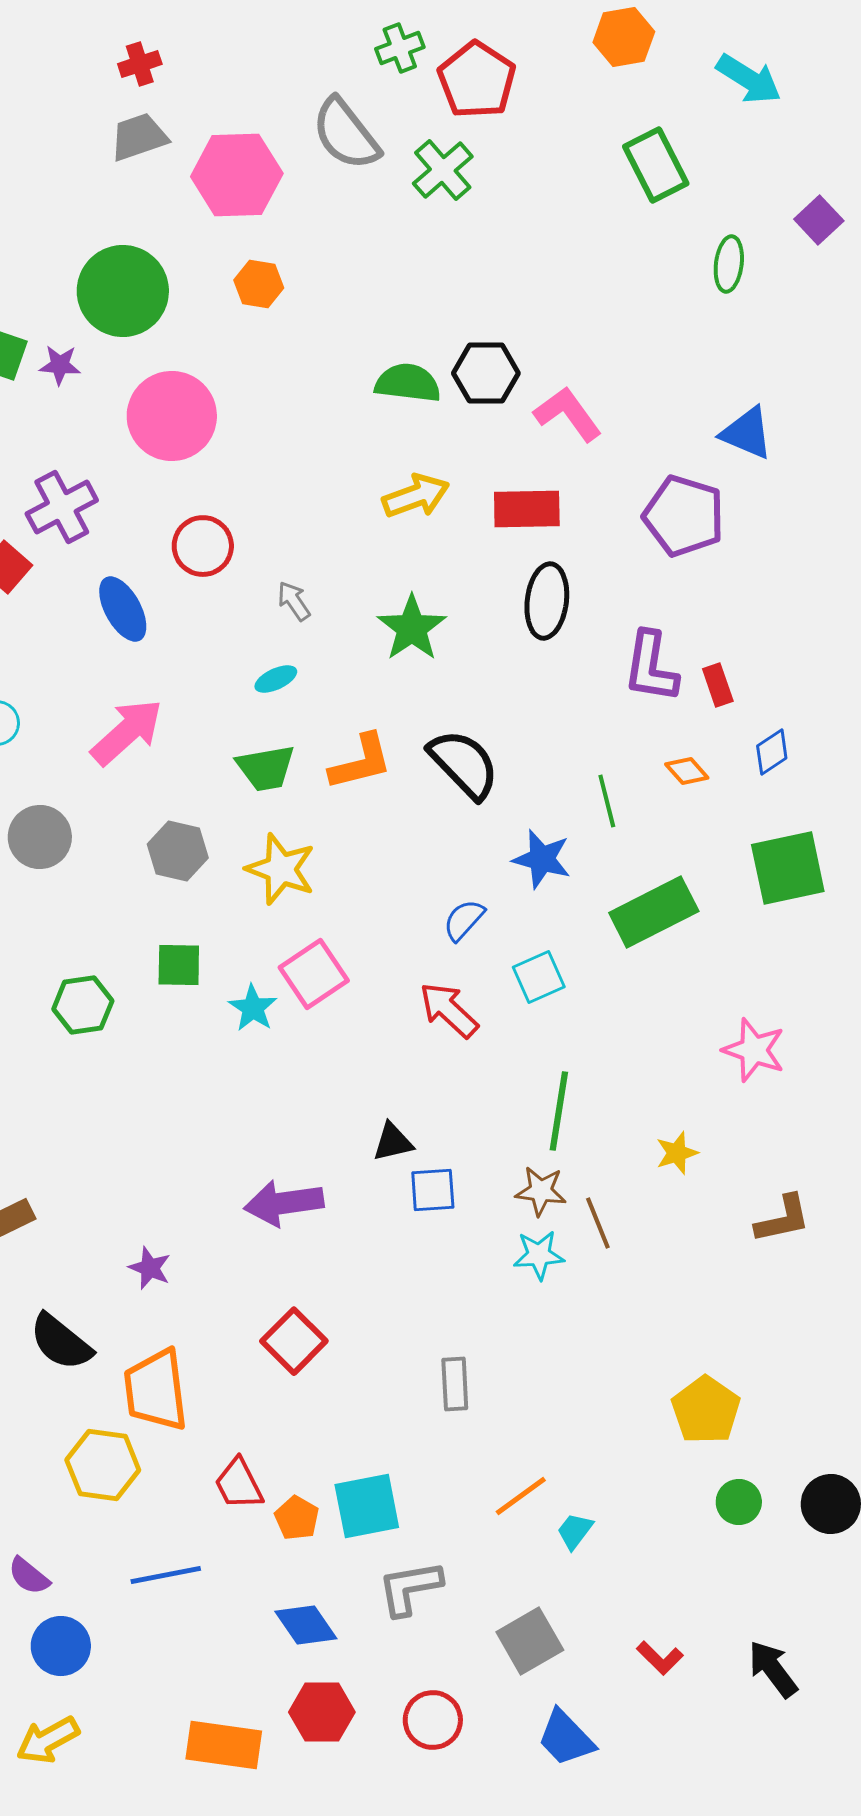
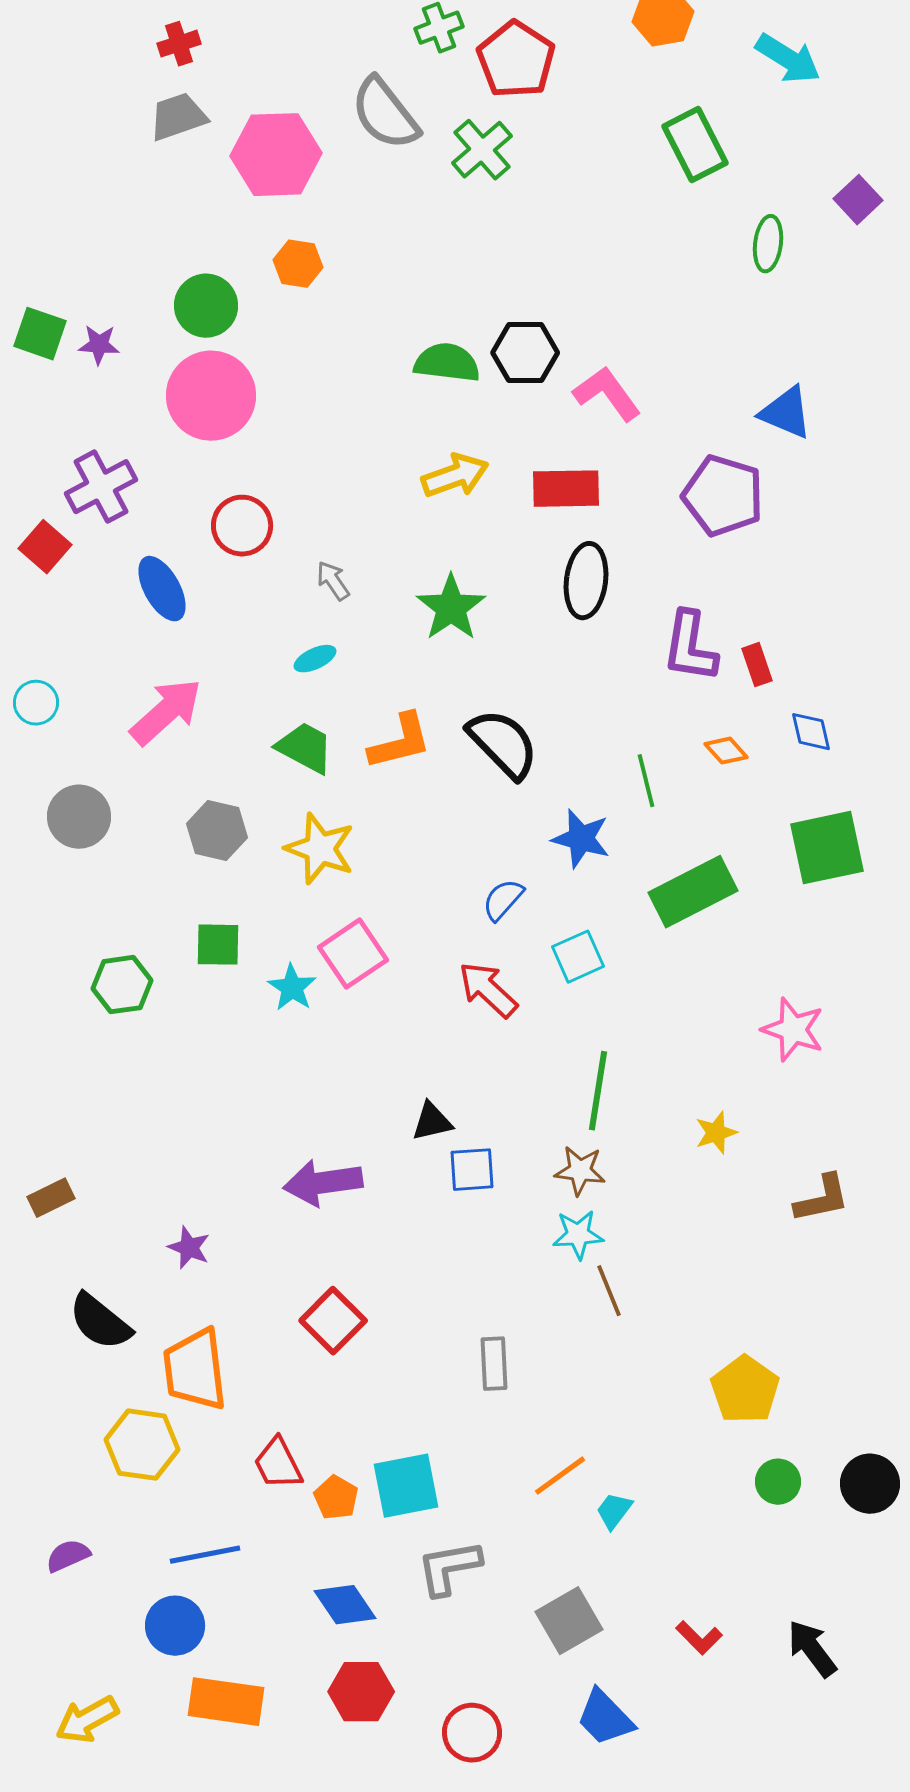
green circle: (123, 291) -> (206, 306), moved, size x0.7
blue diamond: (772, 752) -> (811, 732), turned -69
green trapezoid: (266, 768) -> (305, 748), turned -142
brown line: (598, 1223) -> (609, 1291), moved
purple semicircle: (29, 1576) -> (68, 1556), turned 117
blue circle: (61, 1646) -> (175, 1626), moved
red circle: (433, 1720) -> (472, 1733), moved
orange rectangle: (224, 1745) -> (226, 1702), moved

